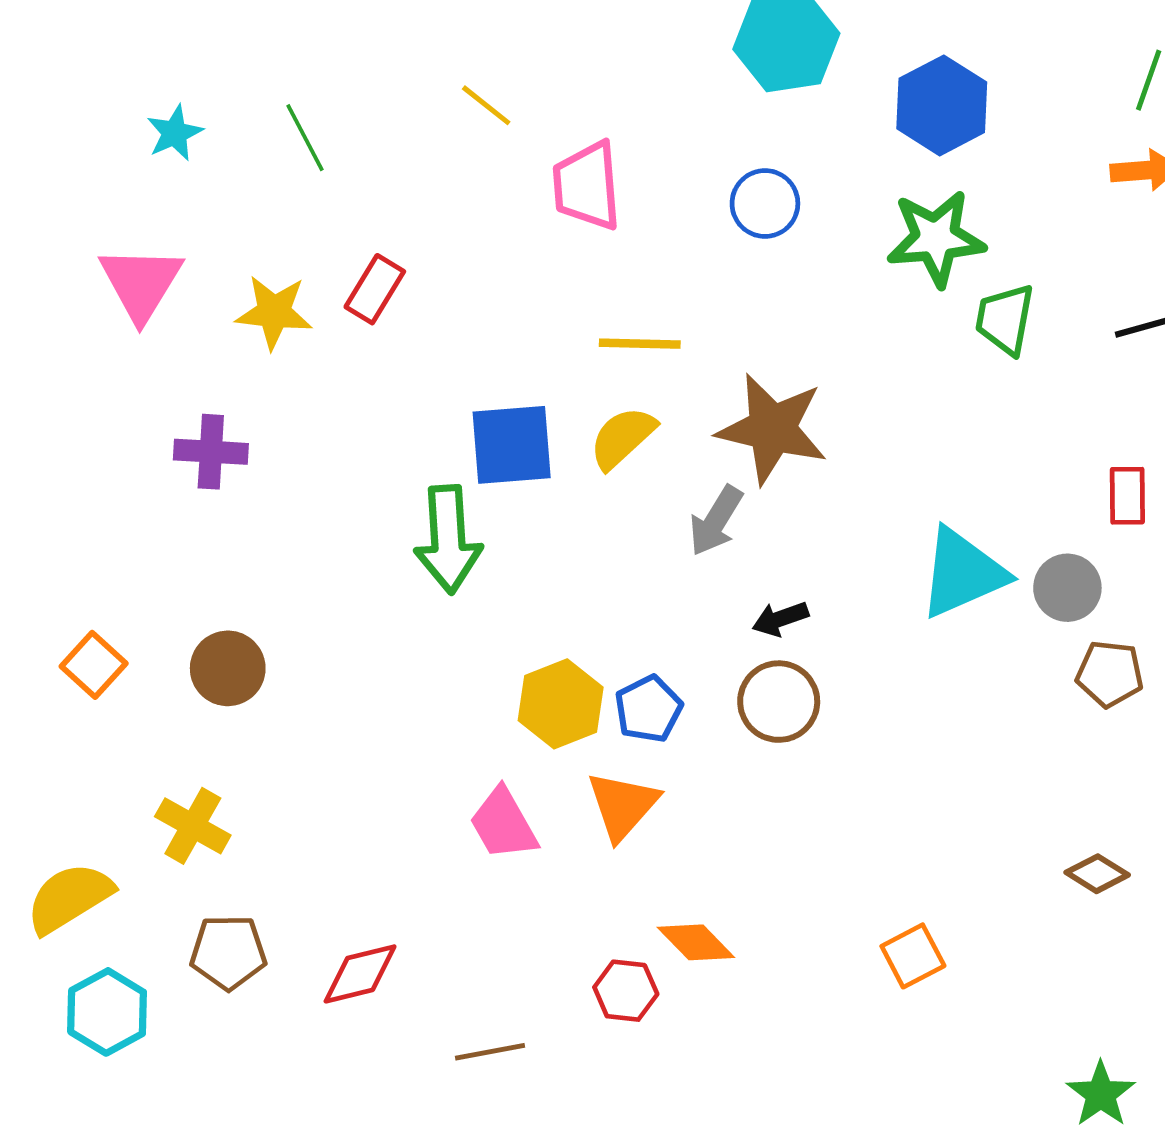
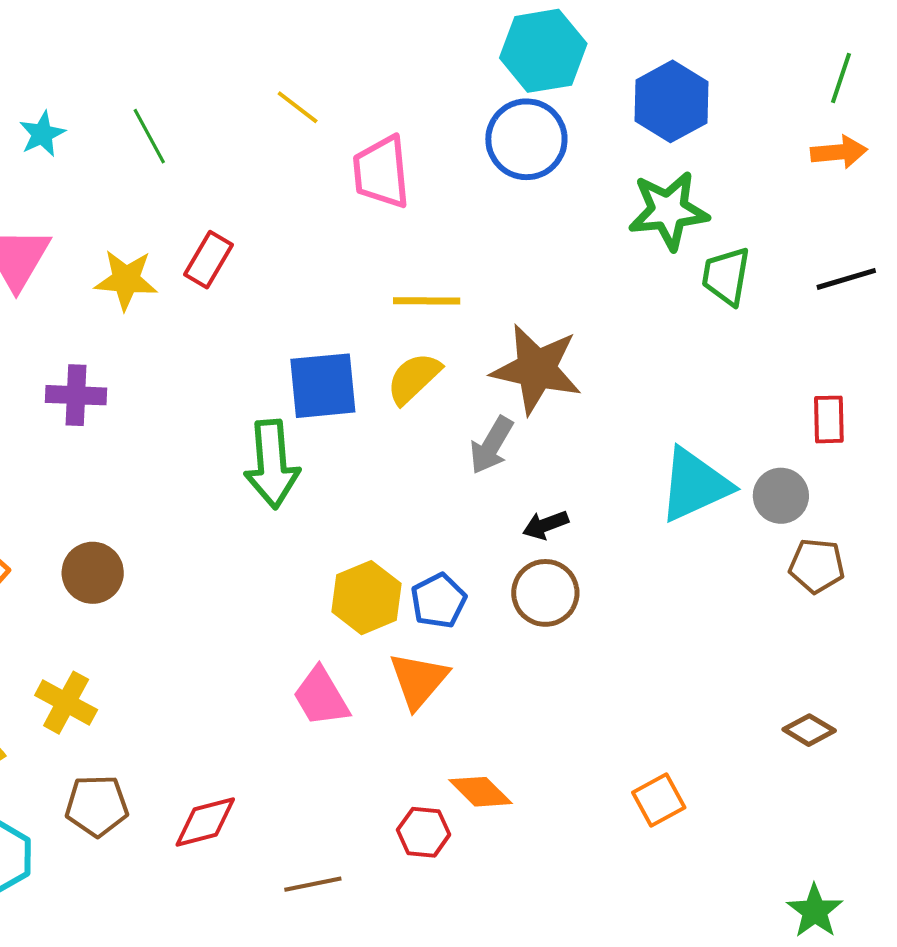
blue circle: (765, 203) -> (526, 139), moved, size x1.4

